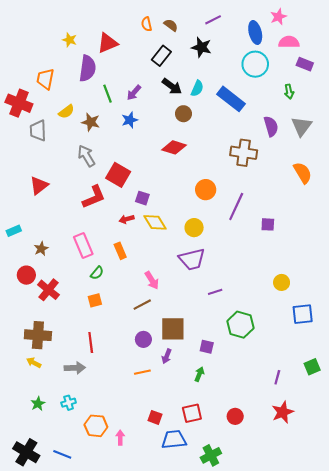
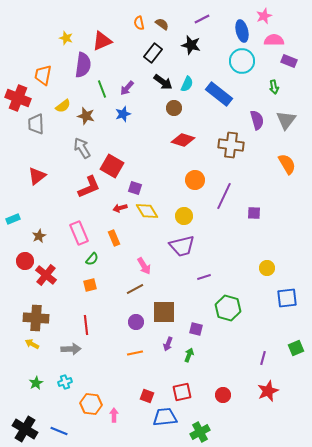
red diamond: (174, 147) -> (183, 140), moved
purple arrow: (167, 356) -> (168, 344), moved

